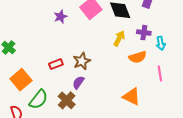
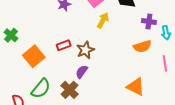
yellow arrow: (119, 38) -> (103, 20), moved
red rectangle: (56, 64) -> (64, 45), moved
orange square: (21, 80) -> (34, 56), moved

